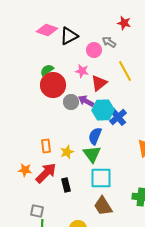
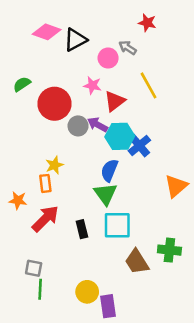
green semicircle: (47, 70) -> (22, 84), moved
yellow star: (67, 152) -> (54, 165), moved
orange star: (25, 170) -> (18, 200), moved
black rectangle: (66, 185) -> (82, 229), moved
brown trapezoid: (103, 206) -> (137, 262), moved

